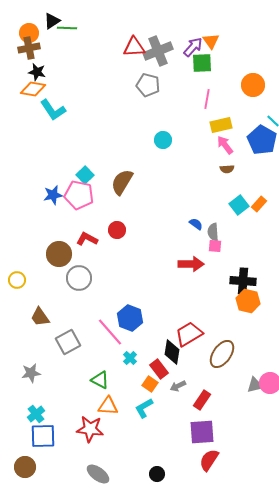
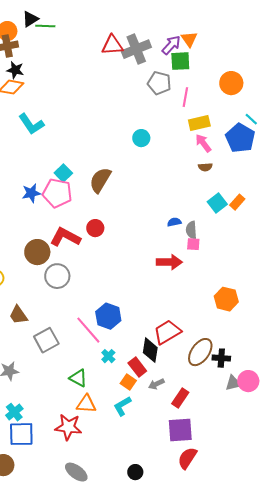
gray pentagon: (148, 85) -> (159, 83), moved
cyan L-shape: (53, 110) -> (31, 124), moved
blue semicircle: (196, 224) -> (174, 222), turned -48
red L-shape: (87, 239) -> (65, 237), size x1.4
black cross: (243, 281) -> (221, 358), moved, size x0.7

